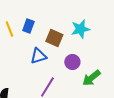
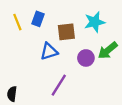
brown square: (54, 38) -> (66, 32), turned -30
green arrow: (91, 78) -> (108, 50), moved

